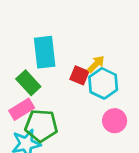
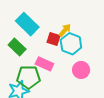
cyan rectangle: (45, 52) -> (27, 24), turned -35
pink rectangle: (22, 109) -> (44, 64), moved, turned 60

